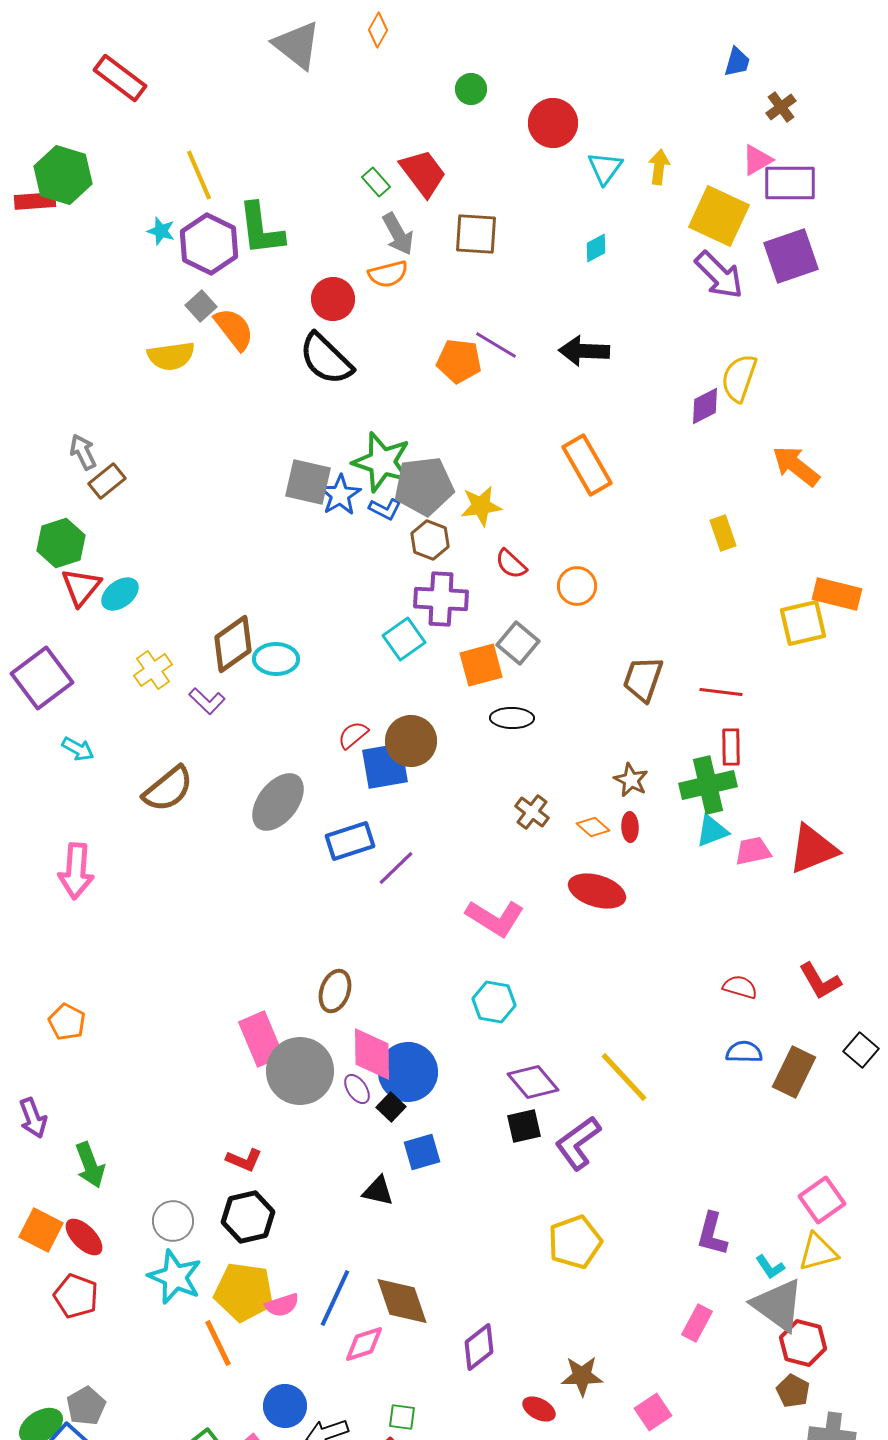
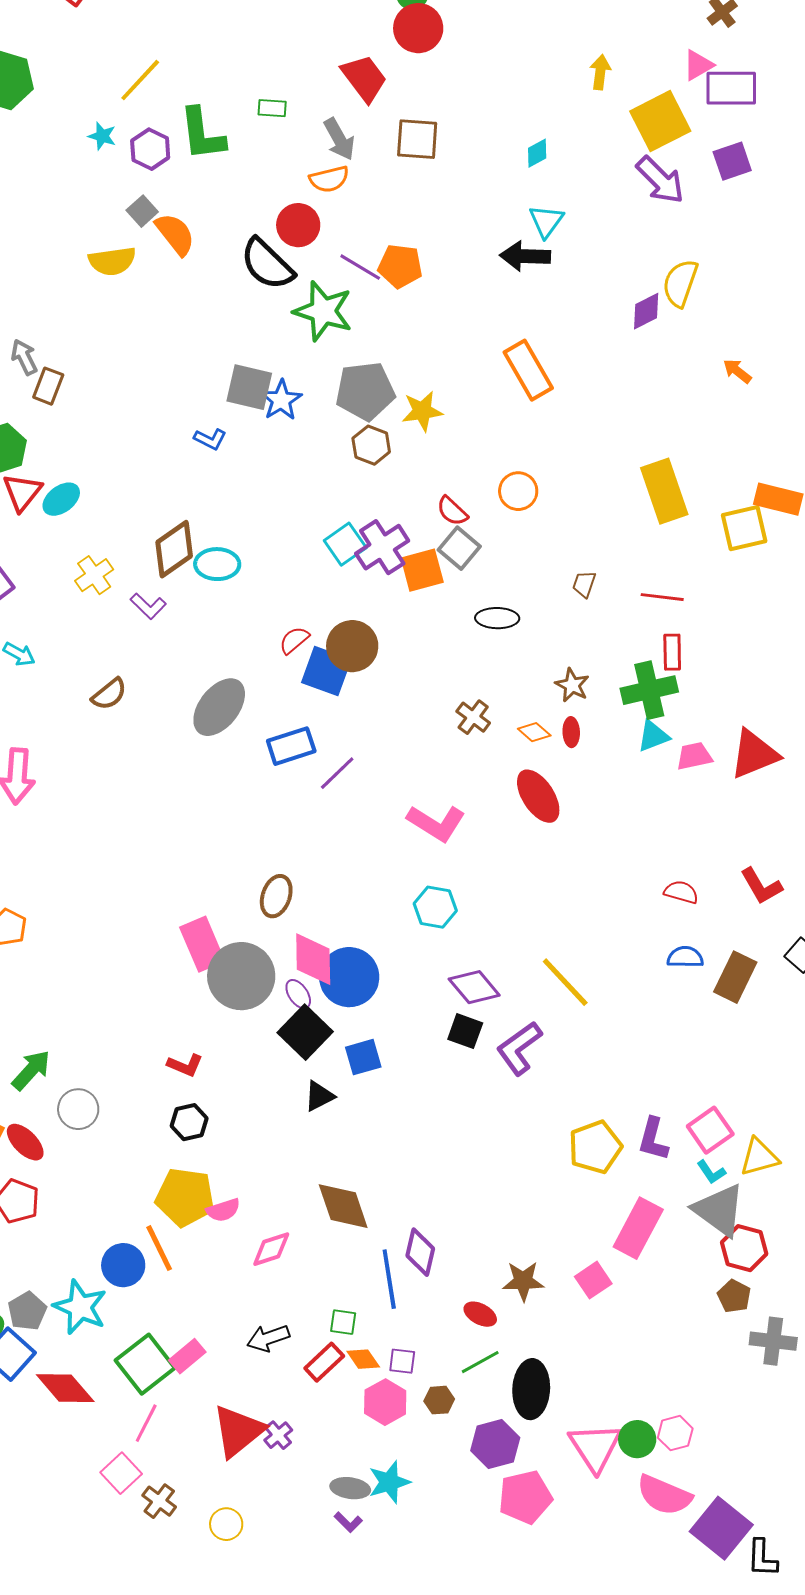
red circle: (553, 123) -> (418, 28), moved
cyan triangle: (605, 168) -> (546, 221), moved
yellow line: (199, 175) -> (140, 80), turned 66
green rectangle: (376, 182) -> (272, 108), moved, turned -44
yellow square: (719, 216) -> (660, 121), turned 38
purple hexagon: (209, 244) -> (150, 149), size x0.7
purple square: (791, 256) -> (732, 161), size x0.7
red circle: (333, 299) -> (298, 225), moved
purple line: (496, 345) -> (360, 267), moved
green star: (382, 462) -> (323, 311), moved
orange arrow: (796, 466) -> (737, 371), size x0.6
brown rectangle: (107, 481) -> (48, 386), turned -30
blue L-shape: (385, 509) -> (210, 439), moved
yellow rectangle: (723, 533) -> (664, 491), moved, size x1.8
red semicircle: (511, 564) -> (452, 511), moved
purple cross: (441, 599) -> (382, 547), moved, turned -36
brown trapezoid: (643, 679) -> (584, 584), size x0.6
black ellipse: (512, 718) -> (497, 618), moved
blue square: (385, 766) -> (326, 671), turned 30
brown semicircle: (168, 789) -> (109, 694), size x0.7
red ellipse: (597, 891) -> (538, 796), turned 40
black square: (391, 1107) -> (305, 1032), moved, size x1.8
black square: (524, 1126) -> (465, 1031), turned 33
green arrow: (90, 1165) -> (31, 1070), turned -117
black triangle: (378, 1191) -> (319, 1096), turned -40
pink square: (822, 1200) -> (710, 1130), moved
black hexagon: (248, 1217) -> (189, 1122), size x0.7
gray circle: (173, 1221) -> (78, 1109), moved
yellow pentagon: (575, 1242) -> (595, 1147), moved
cyan star: (175, 1277) -> (80, 1307), moved
blue line: (335, 1298) -> (389, 1279), moved, turned -34
pink rectangle: (697, 1323) -> (638, 1228), size x1.6
pink diamond: (364, 1344) -> (271, 1249), moved
purple diamond: (479, 1347) -> (420, 1252), turned -39
blue circle: (285, 1406) -> (123, 1265), moved
pink square: (653, 1412) -> (593, 1280), moved

